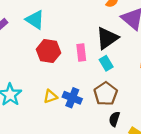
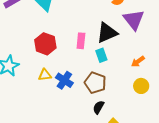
red hexagon: (49, 51) -> (45, 44), moved
brown pentagon: (106, 94) -> (95, 83), turned -30

